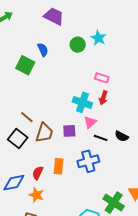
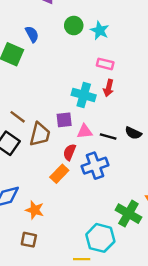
cyan star: (98, 38) -> (100, 30), moved
pink triangle: (90, 122) -> (85, 131), moved, turned 40
purple square: (69, 131) -> (64, 120), moved
orange rectangle: (58, 166) -> (59, 174), turned 42
red semicircle: (38, 173) -> (69, 152), moved

